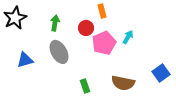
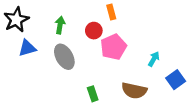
cyan arrow: (128, 37) -> (154, 59), moved
blue triangle: (25, 60) -> (27, 48), moved

